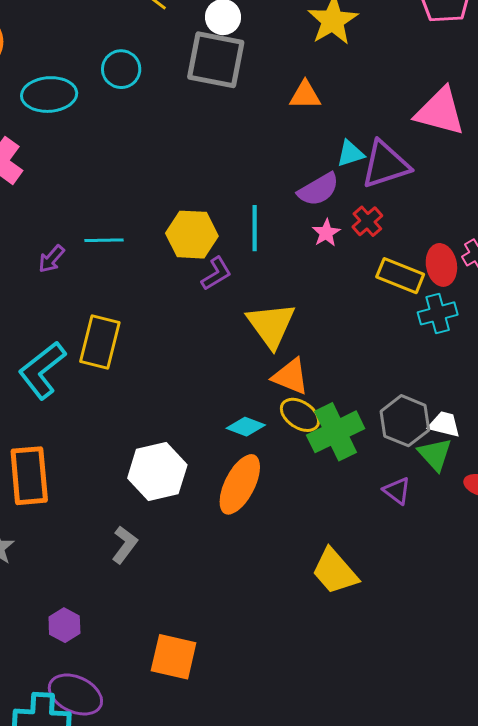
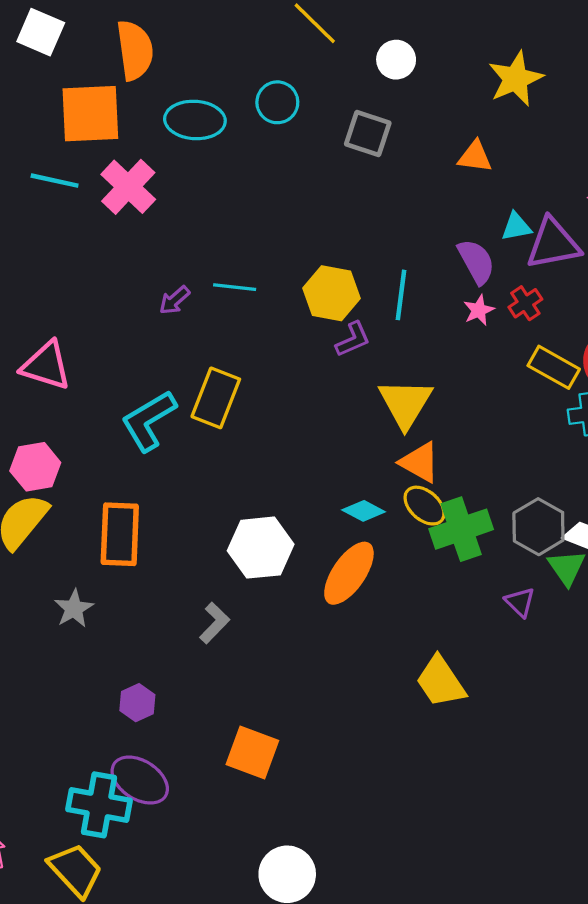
gray square: (216, 60) -> (368, 134), moved, size x0.7
purple semicircle: (318, 189) -> (476, 262), turned -96

